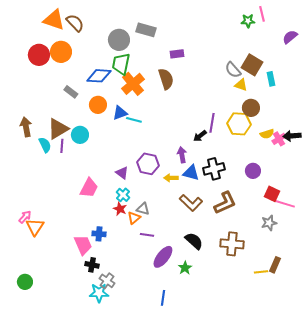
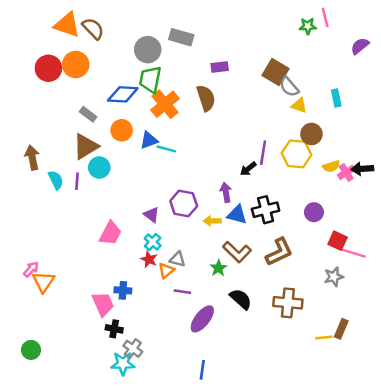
brown square: (252, 65) -> (275, 72), moved
brown triangle: (58, 129) -> (86, 146), moved
green star: (185, 268) -> (218, 268), moved

